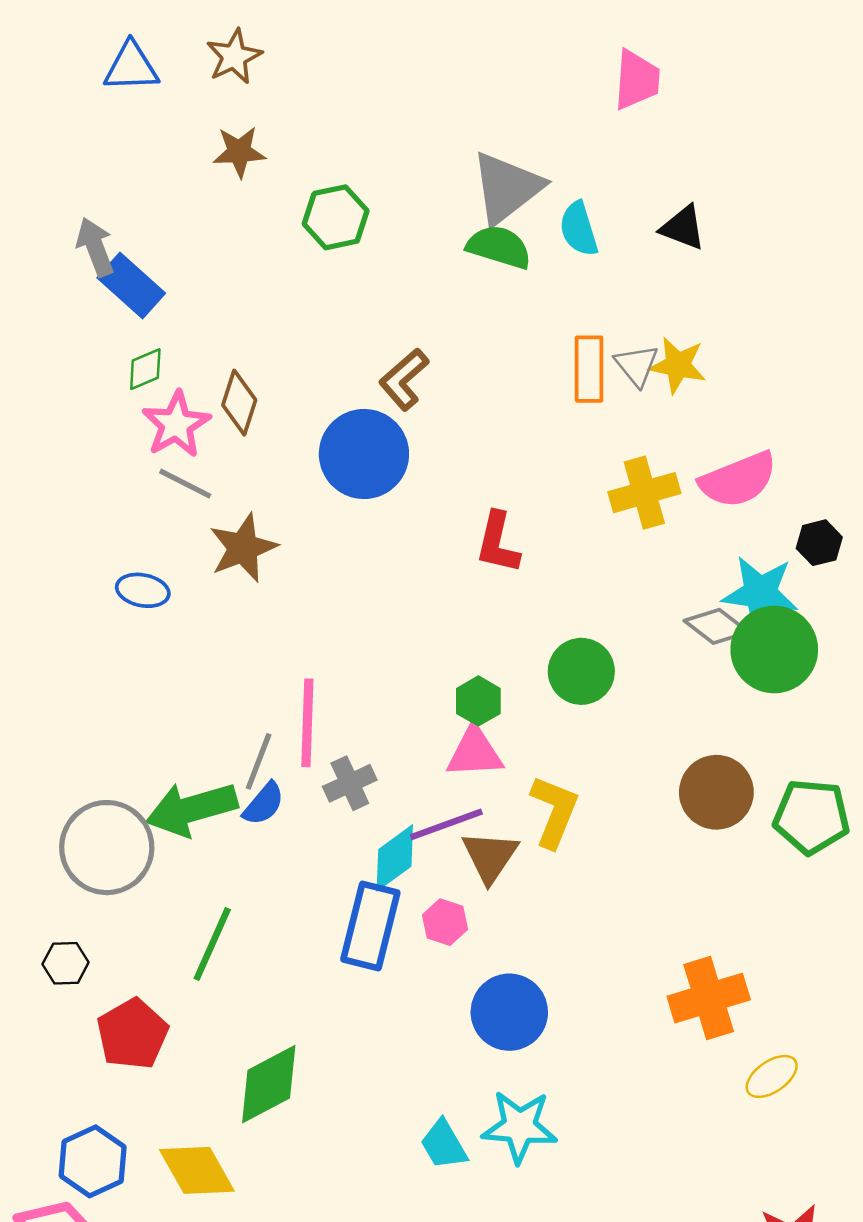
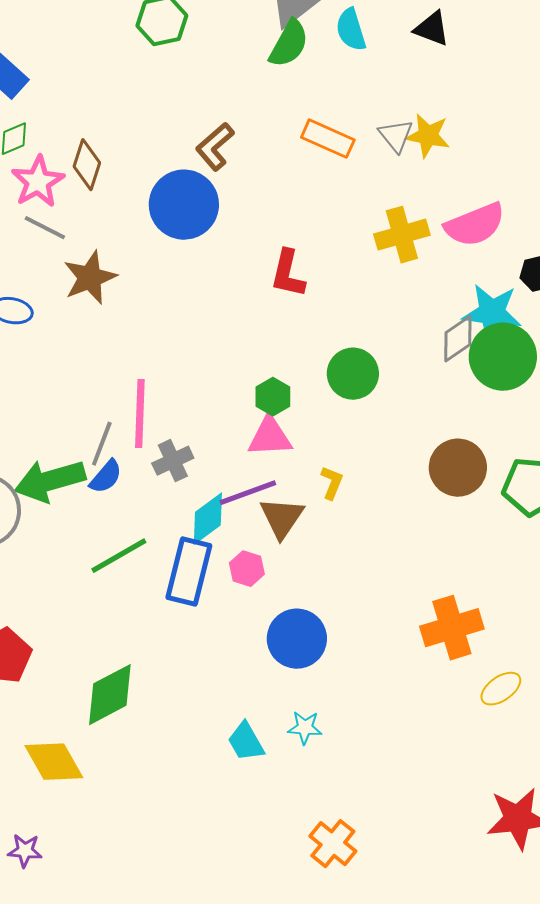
green semicircle: (499, 247) -> (289, 44), turned 102
orange rectangle: (589, 369) -> (328, 139), moved, turned -66
gray diamond: (716, 626) -> (458, 339), turned -72
yellow L-shape: (554, 812) -> (332, 483), size x0.6
green line: (212, 944) -> (119, 556), moved, turned 36
cyan star: (520, 1127) -> (305, 728), size x0.6

